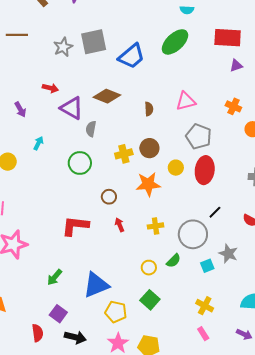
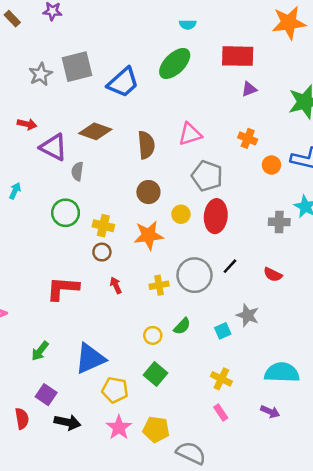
brown semicircle: (149, 109) -> (146, 145), size x1.6
yellow cross: (124, 154) -> (103, 226), moved, turned 30
gray circle: (193, 234) -> (195, 275), moved

